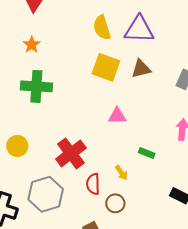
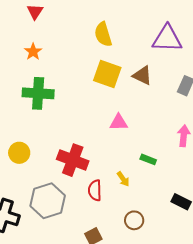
purple triangle: (139, 29) -> (167, 39), moved
brown triangle: (141, 69) -> (142, 75), turned 40
red cross: (71, 153) -> (73, 160), turned -32
brown circle: (115, 203) -> (134, 220), moved

